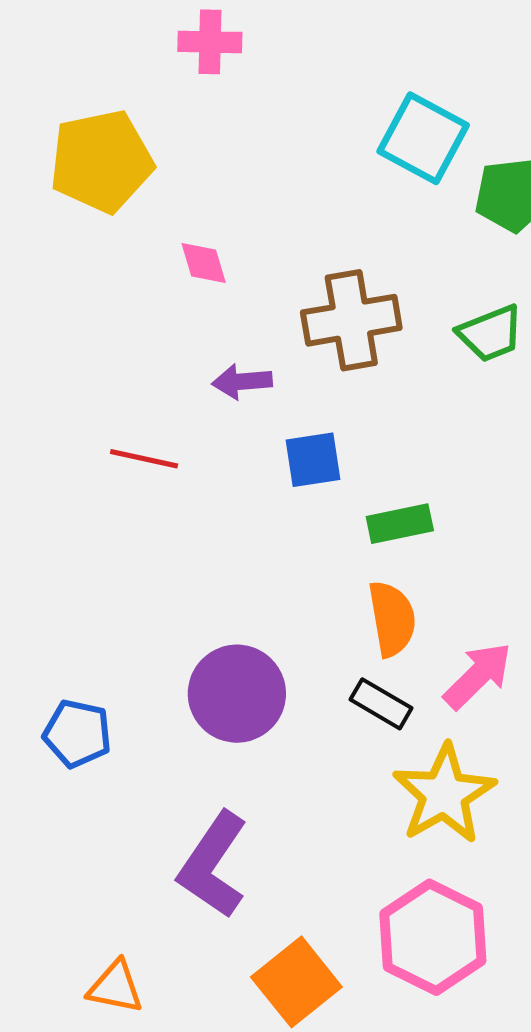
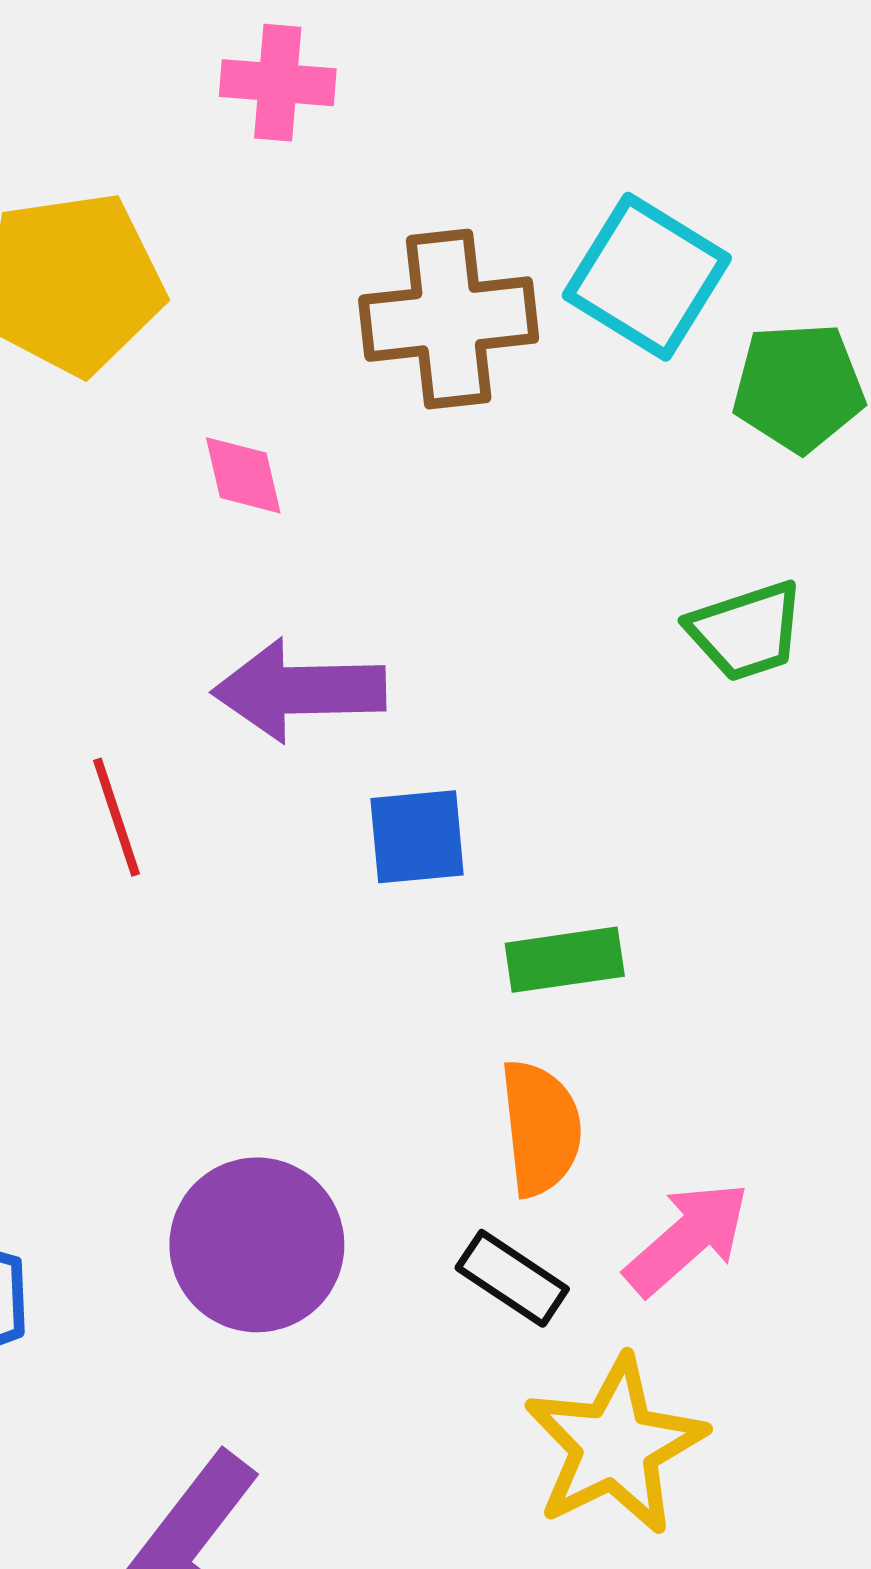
brown cross: (351, 320) -> (449, 319), moved
purple arrow: (242, 382) -> (299, 690), size x1.6
red line: (144, 459) -> (116, 817), turned 56

